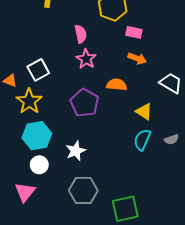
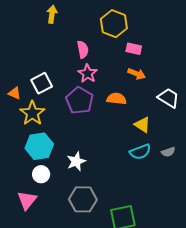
purple pentagon: (84, 103) -> (79, 100), moved
cyan semicircle: (142, 140) -> (140, 152), turned -135

